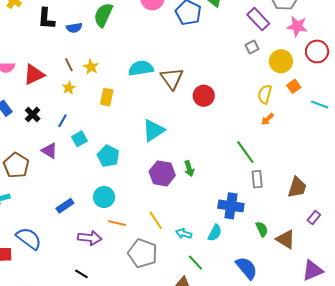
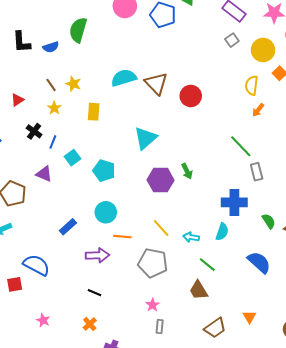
red triangle: (34, 75) -> (17, 100), size x0.6
black cross: (33, 115) -> (34, 131), moved

